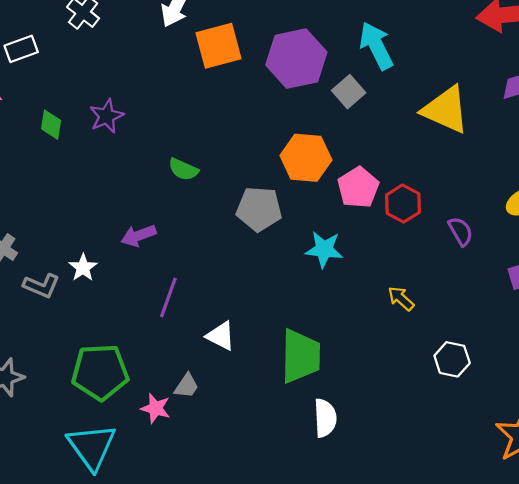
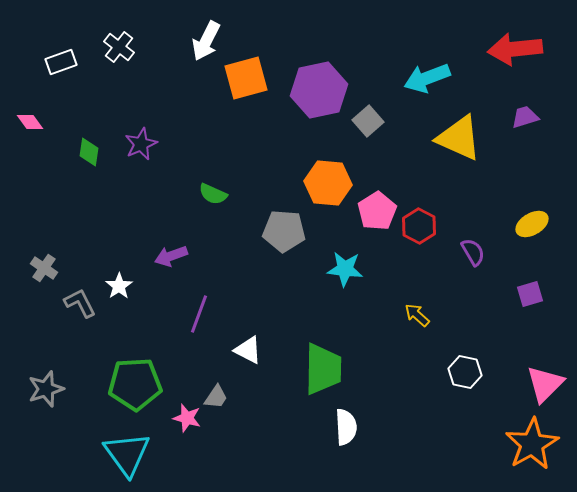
cyan arrow: (376, 46) -> (427, 78), moved, turned -84
white rectangle: (21, 49) -> (61, 62), moved
gray L-shape: (41, 286) -> (80, 303), turned -140

